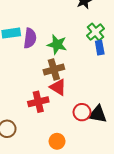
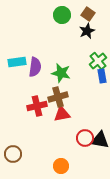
red triangle: (58, 87) -> (62, 114), turned -42
red cross: (38, 102) -> (37, 106), moved

